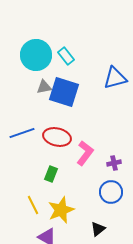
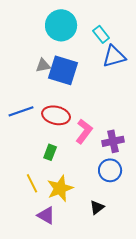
cyan circle: (36, 55) -> (61, 25), moved
cyan rectangle: (66, 56) -> (101, 34), moved
purple cross: (114, 163) -> (113, 141), size x1.5

